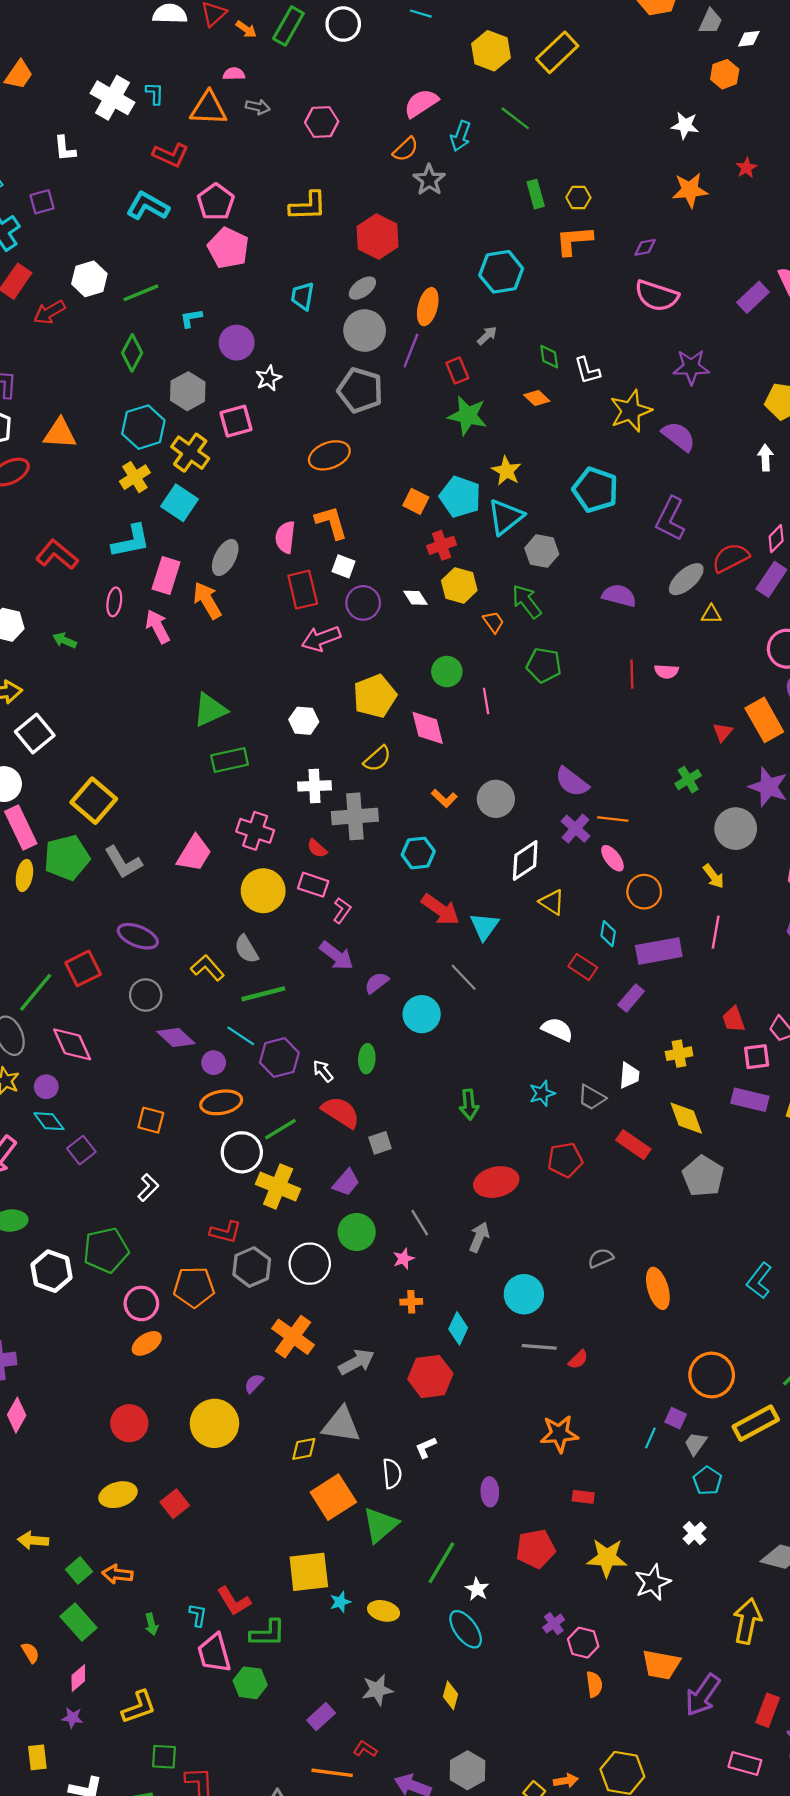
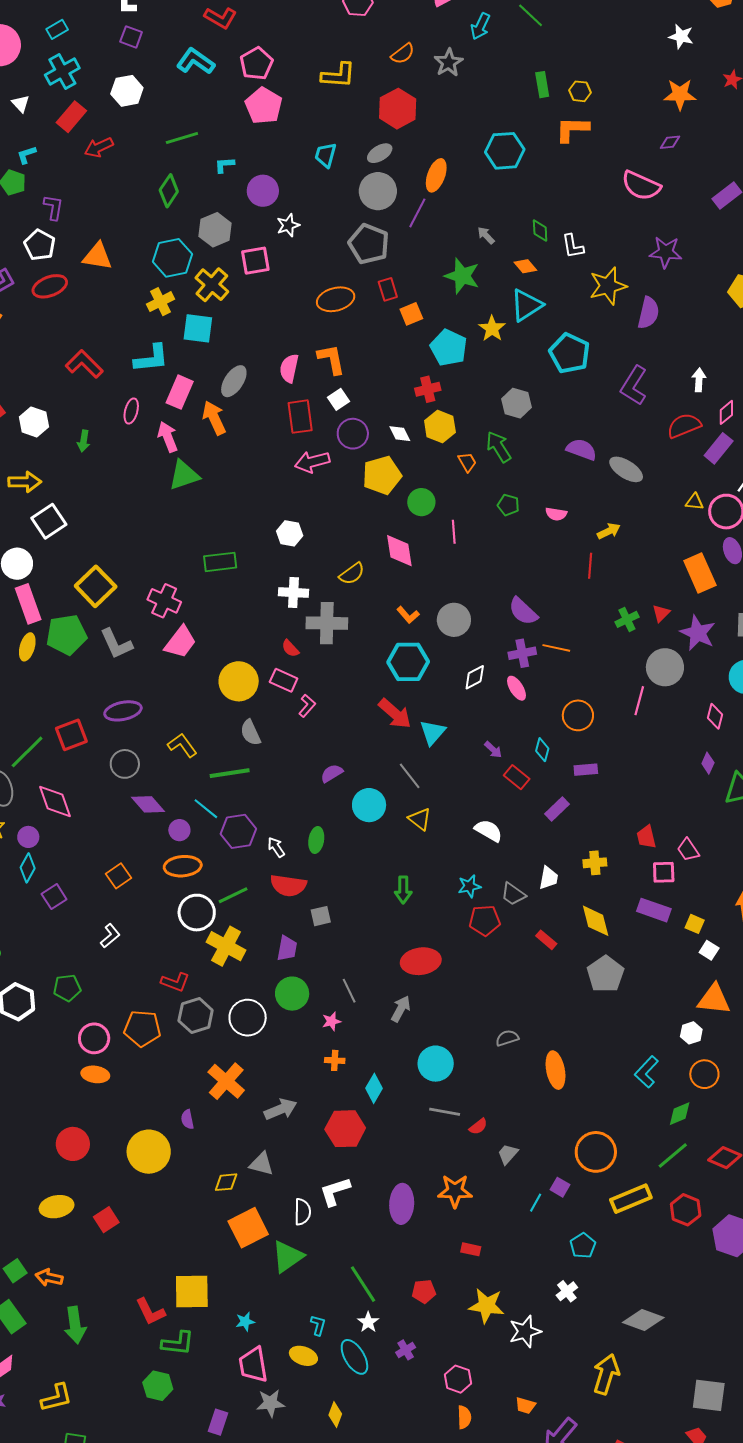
orange semicircle: (406, 149) -> (403, 54), moved
purple square: (42, 202) -> (131, 37), moved, turned 30
purple diamond: (645, 247) -> (670, 142), moved
white hexagon: (89, 279) -> (127, 91), moved
gray arrow: (487, 336) -> (486, 235), moved, turned -96
red rectangle: (457, 370) -> (388, 289), moved
purple semicircle: (679, 436) -> (648, 313), turned 60
white arrow: (765, 458) -> (699, 380), moved
orange square: (416, 501) -> (411, 314), moved, turned 35
cyan square: (179, 503) -> (198, 328), turned -32
cyan triangle: (506, 517) -> (527, 305), moved
white square: (343, 566) -> (338, 399), turned 30
gray ellipse: (686, 579) -> (626, 469), moved, turned 68
yellow triangle: (711, 614) -> (694, 502), moved
green arrow: (65, 640) -> (84, 441), turned -110
green pentagon: (544, 665) -> (508, 505), size x0.7
pink semicircle: (666, 671) -> (556, 514), moved
red line: (632, 674) -> (590, 566), moved
yellow pentagon: (375, 696) -> (382, 475), moved
green triangle: (210, 710) -> (184, 475), moved
red triangle: (723, 732) -> (661, 613), moved
purple cross: (575, 829) -> (522, 653), turned 32
pink cross: (255, 831) -> (164, 601), moved
cyan hexagon: (418, 853) -> (408, 662), moved, size x1.4
pink ellipse: (612, 858) -> (516, 688), moved
white diamond: (525, 860) -> (475, 677), size x0.7
yellow arrow: (714, 876) -> (609, 531), moved, turned -85
yellow triangle: (552, 902) -> (420, 819), moved
pink line: (716, 932) -> (639, 701), moved
purple ellipse: (138, 936) -> (123, 711), turned -39
gray semicircle: (246, 949) -> (251, 733), moved
purple rectangle: (659, 951) -> (586, 770), size x0.6
purple arrow: (336, 956) -> (493, 750), moved, size x0.6
red semicircle: (341, 1112) -> (288, 885), turned 150
orange square: (151, 1120) -> (118, 876), turned 35
cyan diamond: (49, 1121) -> (28, 868), turned 60
red rectangle: (633, 1145) -> (546, 940), size x0.7
red pentagon: (565, 1160) -> (485, 921), moved
purple trapezoid: (346, 1182) -> (287, 948), turned -36
green pentagon: (106, 1250) -> (67, 988), size x0.7
orange ellipse: (147, 1343) -> (95, 1074), turned 36
purple semicircle: (254, 1383) -> (187, 1119), turned -60
gray triangle: (341, 1425) -> (261, 1164), size x0.7
gray trapezoid: (696, 1443) -> (508, 1154), moved
white L-shape: (426, 1447) -> (335, 1191), size x1.6
purple ellipse: (490, 1492) -> (402, 1204), moved, size x1.5
red pentagon: (536, 1549) -> (424, 1291), size x0.7
green line: (441, 1563) -> (363, 1284), moved, turned -69
yellow square: (309, 1572) -> (192, 1291), moved
yellow ellipse: (384, 1611) -> (303, 1356), moved
cyan L-shape: (198, 1615) -> (318, 1325), moved
green arrow: (151, 1624) -> (75, 1325), size x1.8
purple cross: (554, 1624) -> (406, 1350), moved
pink trapezoid: (214, 1653) -> (253, 1365), moved
orange trapezoid: (661, 1665) -> (525, 1405), size x0.6
purple rectangle: (321, 1717) -> (218, 1422), turned -35

